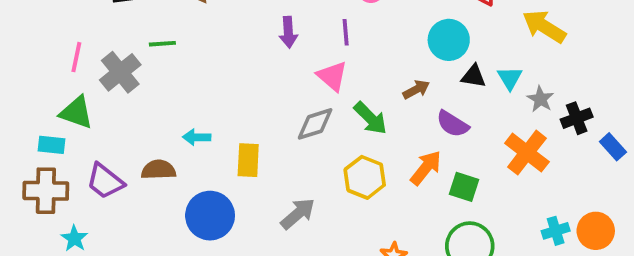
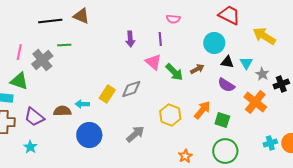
green arrow: (370, 118) -> (174, 72), moved
gray diamond: (315, 124) -> (131, 89), moved
purple semicircle: (453, 124) -> (226, 85), moved
cyan arrow: (197, 137) -> (82, 104), moved
yellow rectangle: (248, 160) -> (107, 94), moved, turned 30
cyan star: (74, 238) -> (30, 147), moved

